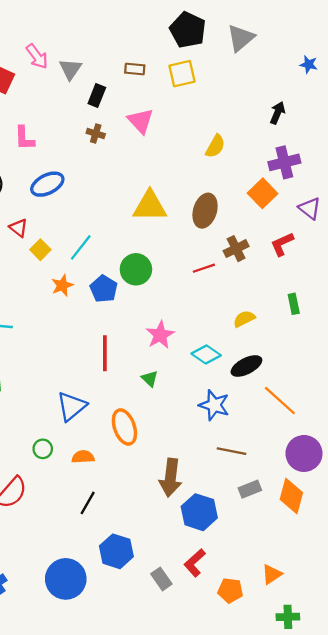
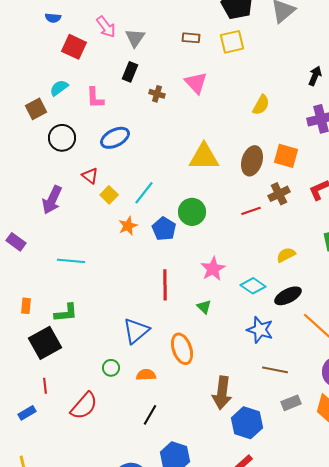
black rectangle: (97, 96) -> (130, 72), moved
orange square: (263, 193) -> (286, 156), moved, turned -30

